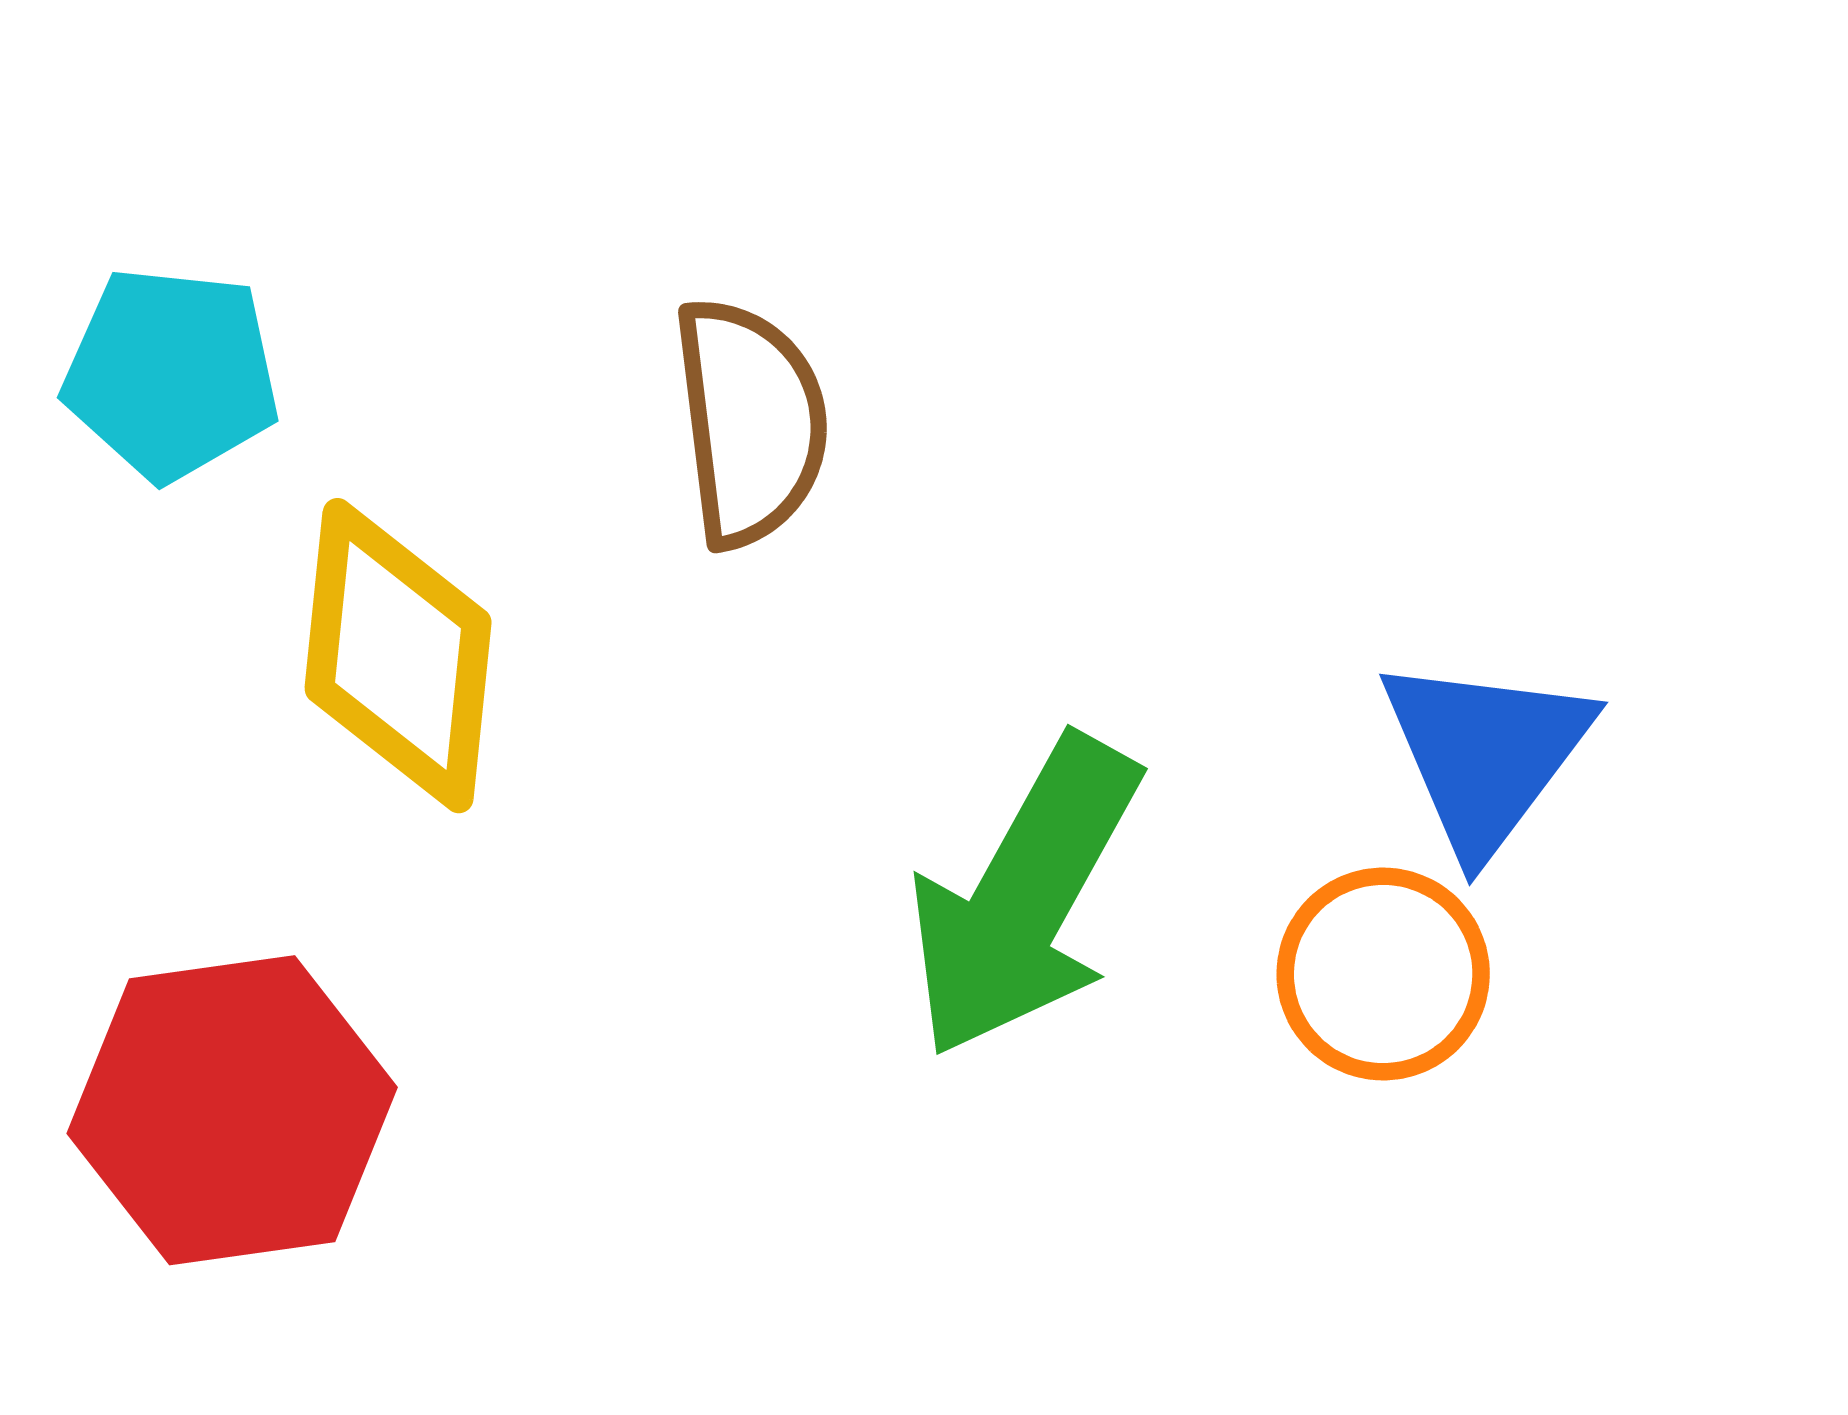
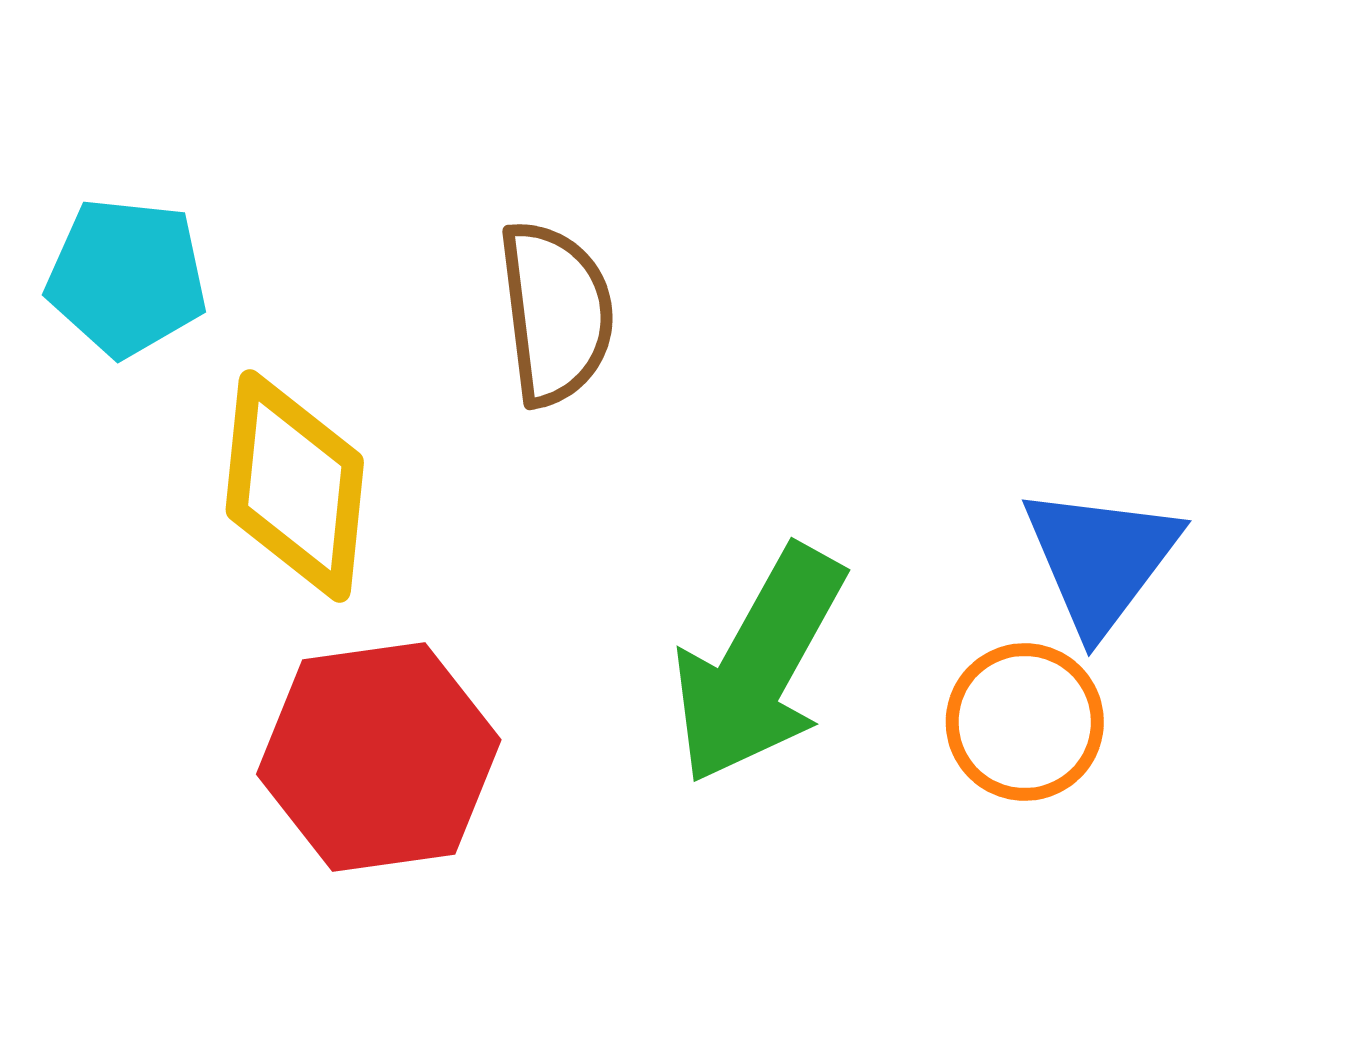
red hexagon: (232, 1110) -> (379, 757), moved

